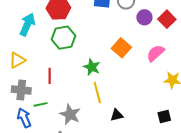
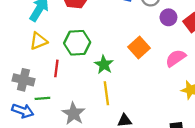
green hexagon: (63, 38) -> (77, 43), moved
yellow triangle: (17, 60) -> (38, 41), moved
blue arrow: (24, 118) -> (23, 111), turned 126

